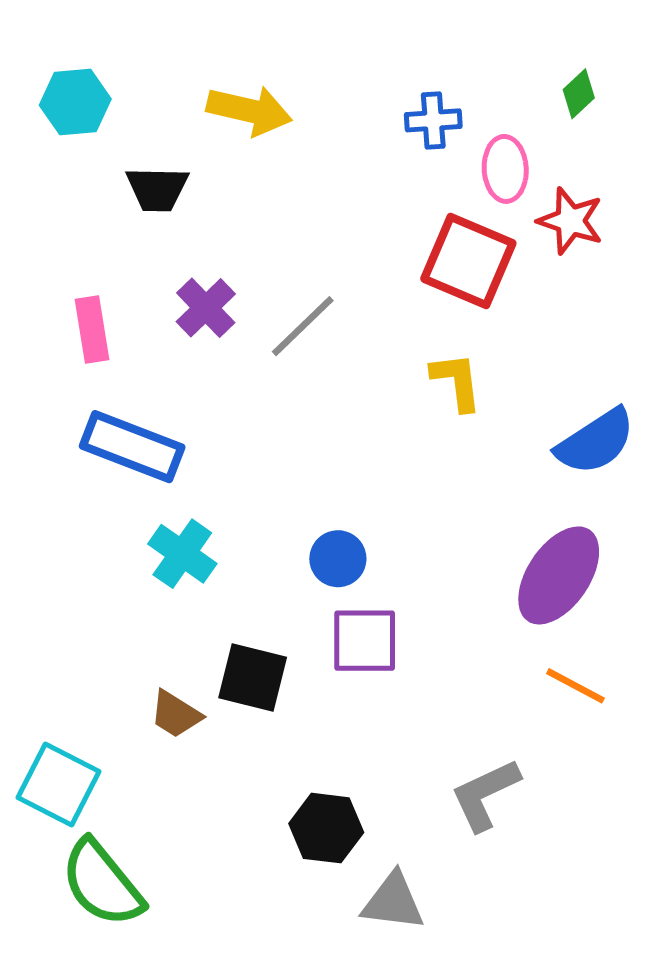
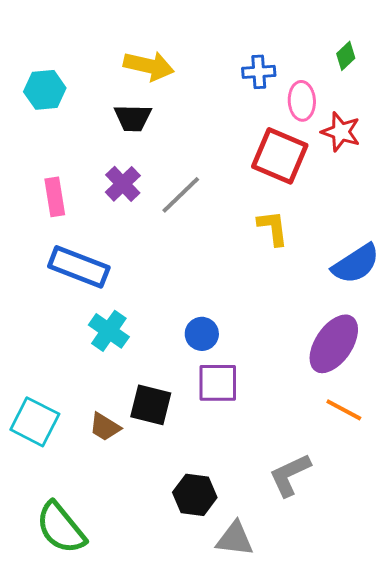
cyan hexagon: (75, 102) -> (45, 90), moved
black trapezoid: (157, 189) -> (133, 118), moved
cyan square: (59, 785) -> (35, 422), moved

